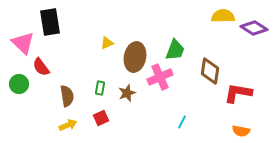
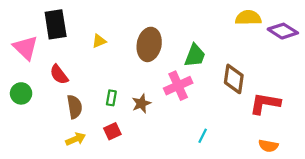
yellow triangle: (107, 43) -> (99, 41), moved
brown ellipse: (135, 57) -> (149, 44), moved
red semicircle: (41, 67) -> (59, 74), moved

